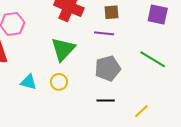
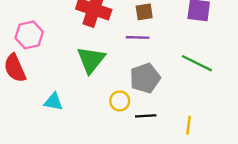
yellow circle: (59, 82) -> (120, 101), moved
yellow line: (141, 111) -> (189, 125), turned -35

